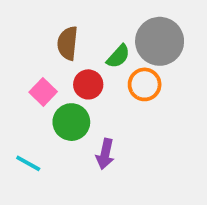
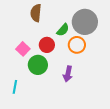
brown semicircle: (68, 43) -> (36, 13), moved
purple arrow: (105, 154) -> (68, 74), moved
cyan line: (28, 163) -> (15, 87), turned 72

